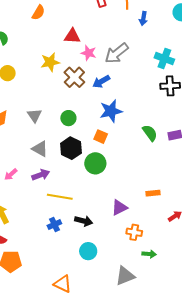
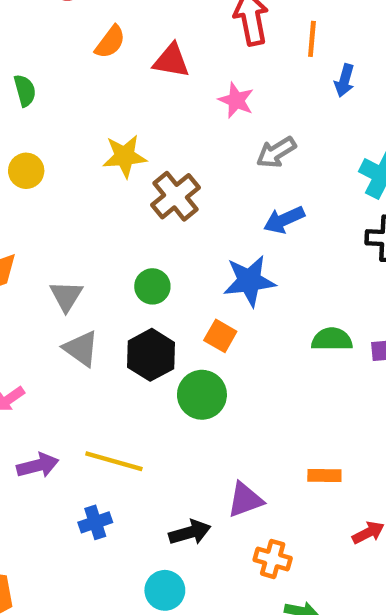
red triangle: (72, 36) -> (171, 61), moved
pink star: (89, 53) -> (236, 100), moved
gray arrow: (117, 53) -> (276, 152), size x0.7
blue arrow: (101, 82) -> (284, 220), moved
gray triangle: (35, 115) -> (66, 296), moved
green semicircle: (150, 133) -> (332, 339), turned -60
purple arrow: (41, 175) -> (38, 465), moved
black arrow: (84, 221) -> (190, 532), moved, turned -36

